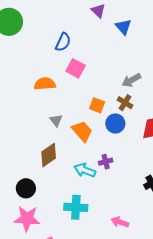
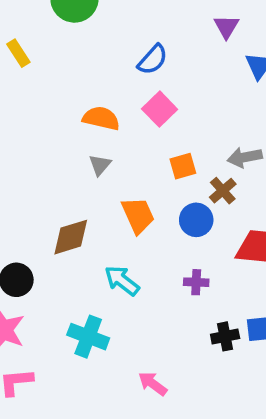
orange square: (97, 105) -> (183, 166), moved, turned 35
gray triangle: (56, 120) -> (100, 165), moved
purple cross: (106, 162) -> (196, 282), moved

